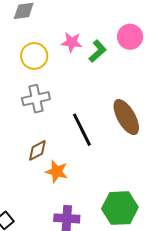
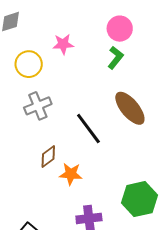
green L-shape: (98, 51) -> (116, 58), moved

